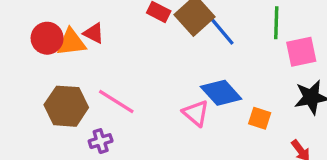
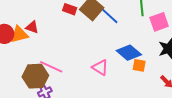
blue diamond: (221, 93) -> (129, 53), moved
brown hexagon: (66, 106) -> (35, 76), moved

